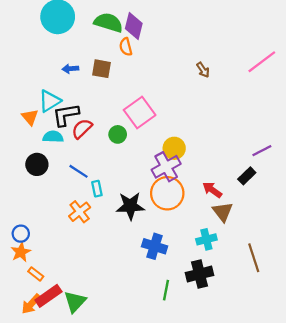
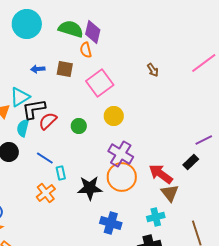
pink square: (140, 113) -> (100, 83), moved
cyan semicircle: (53, 137) -> (23, 128), turned -78
yellow circle: (174, 148) -> (114, 116), moved
purple cross: (166, 167) -> (121, 154), turned -30
red arrow: (212, 190) -> (161, 174), size x1.4

